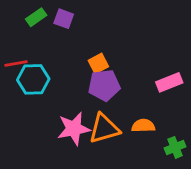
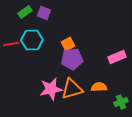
cyan hexagon: (33, 79) -> (32, 40), moved

